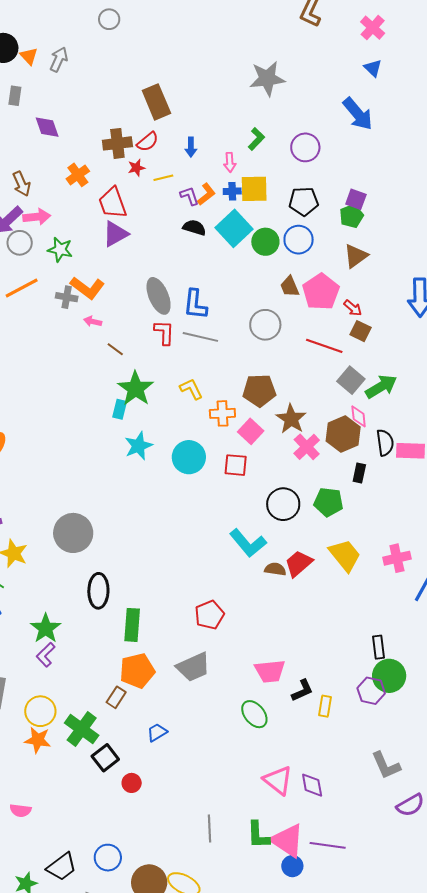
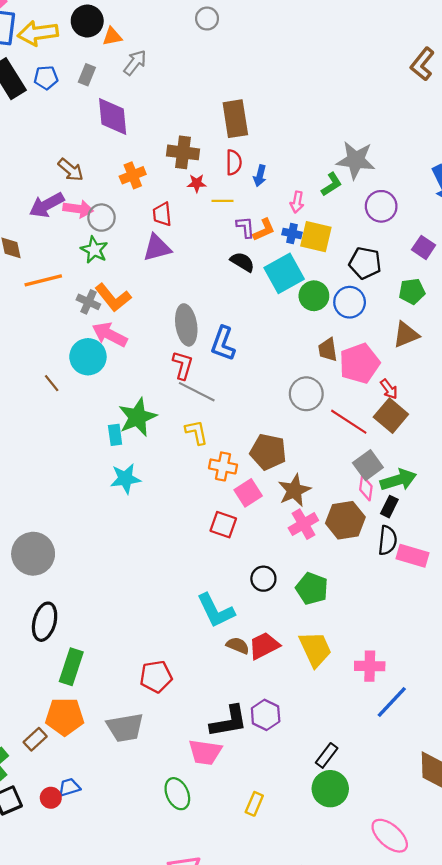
orange triangle: (29, 56) -> (112, 36), turned 48
gray arrow: (59, 60) -> (135, 63), moved
gray star: (267, 78) -> (356, 160), moved
purple diamond: (47, 127) -> (113, 117), size x1.4
red semicircle: (148, 142) -> (234, 162), moved, turned -65
brown arrow: (22, 184) -> (71, 170), turned -40
purple square: (356, 199) -> (424, 247), moved
red trapezoid: (113, 203) -> (162, 214), size x0.7
gray circle: (20, 243) -> (101, 218), moved
pink arrow: (93, 321) -> (110, 335), size x1.8
gray circle: (265, 325) -> (306, 394), moved
brown square: (360, 331) -> (391, 416), size x1.4
gray line: (200, 337) -> (197, 392), moved
brown line: (115, 349) -> (52, 383), moved
cyan rectangle: (120, 409) -> (115, 435), turned -36
pink diamond: (359, 416) -> (366, 488), moved
cyan circle: (189, 457) -> (88, 357), moved
black rectangle: (359, 473) -> (389, 507), moved
black circle: (283, 504) -> (263, 579), size x0.7
black rectangle: (379, 647) -> (327, 755), turned 30
black L-shape: (302, 690) -> (229, 721), moved, size x1.5
purple hexagon: (371, 691) -> (266, 715), moved
red circle: (132, 783) -> (51, 798), moved

